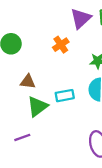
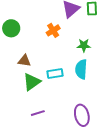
purple line: (22, 137) -> (38, 113), moved

